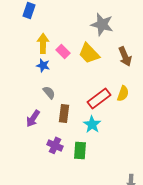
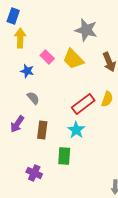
yellow arrow: (43, 43) -> (20, 38), moved
brown rectangle: (64, 113) -> (42, 130), moved
purple cross: (55, 145) -> (34, 173), moved

